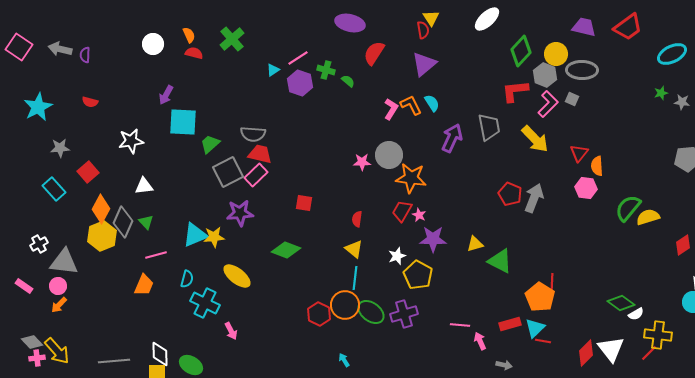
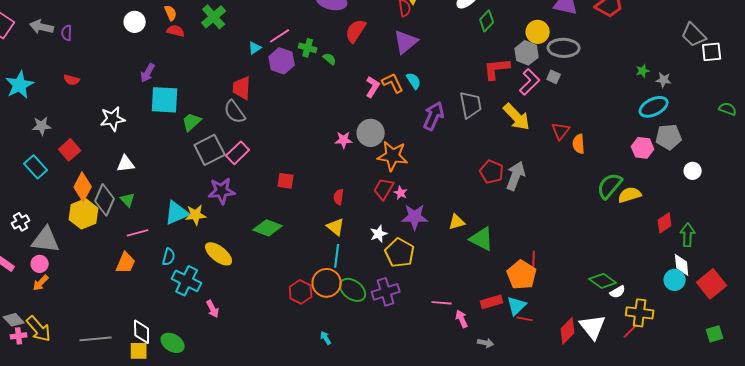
green diamond: (521, 51) -> (487, 21), moved, size x0.7
cyan ellipse: (672, 54) -> (654, 107), moved
gray semicircle: (253, 134) -> (235, 112), turned 50
red trapezoid: (260, 154) -> (242, 88), moved, turned -100
pink hexagon: (586, 188) -> (643, 148), moved

